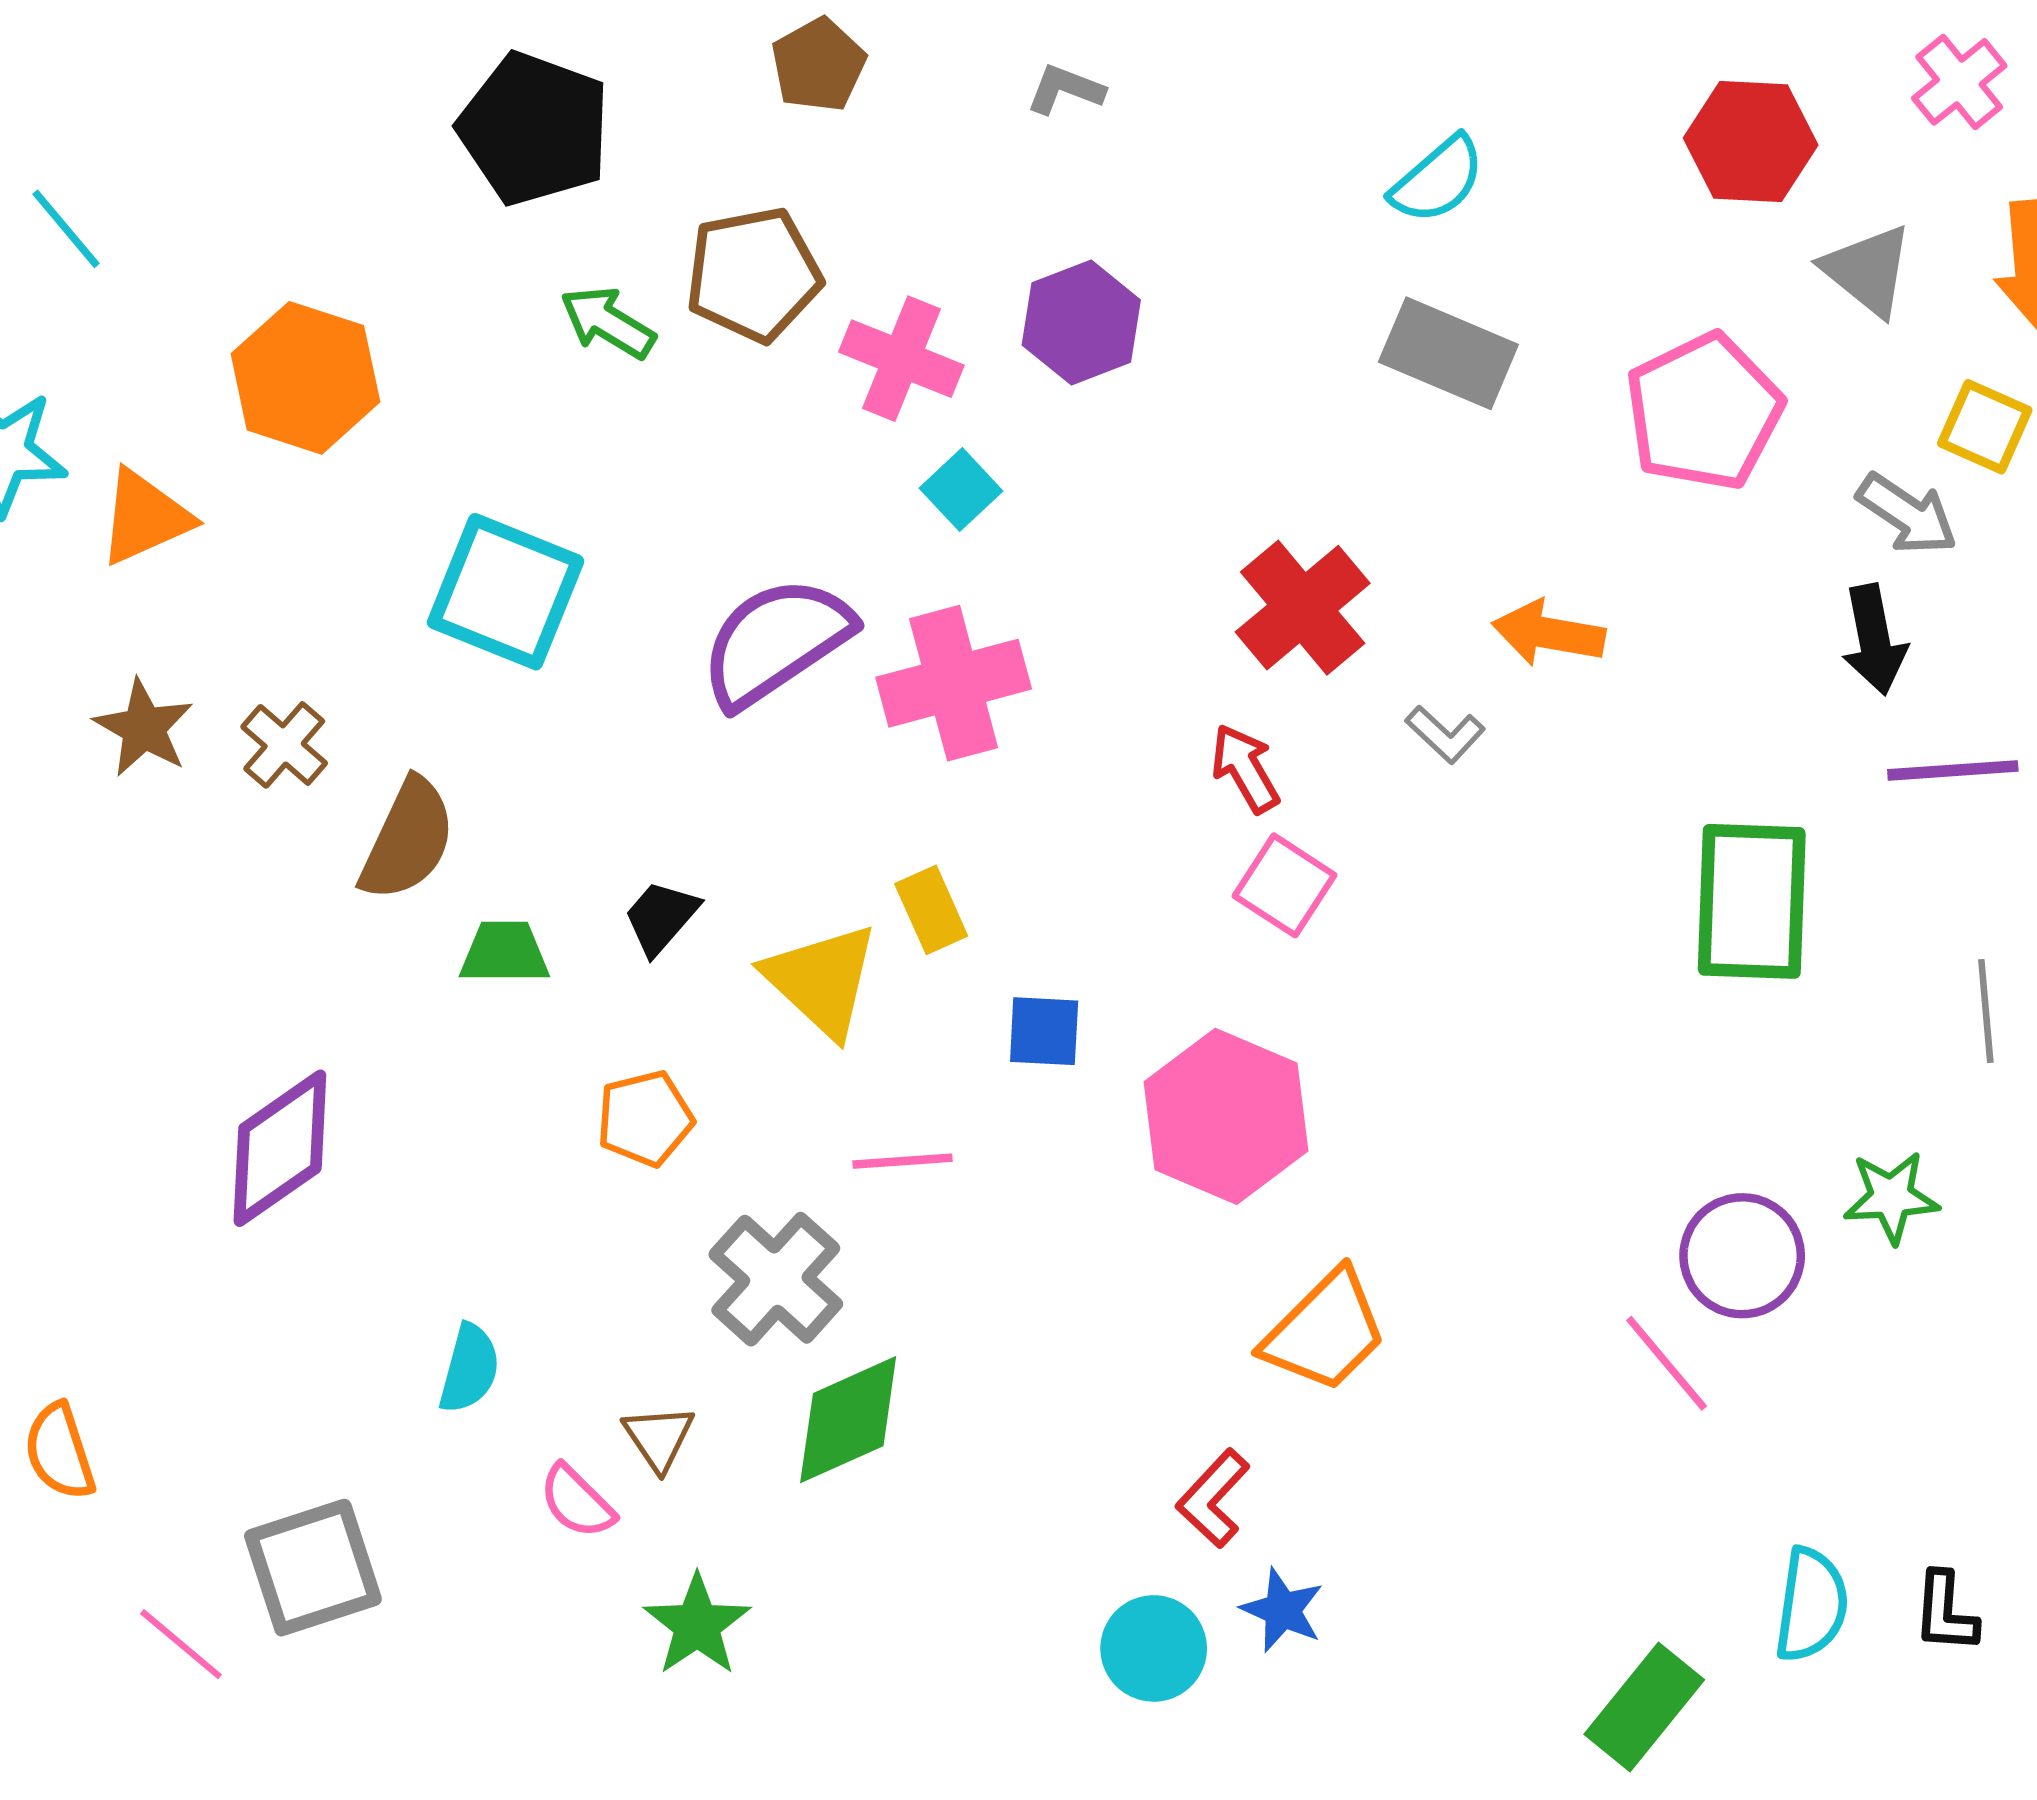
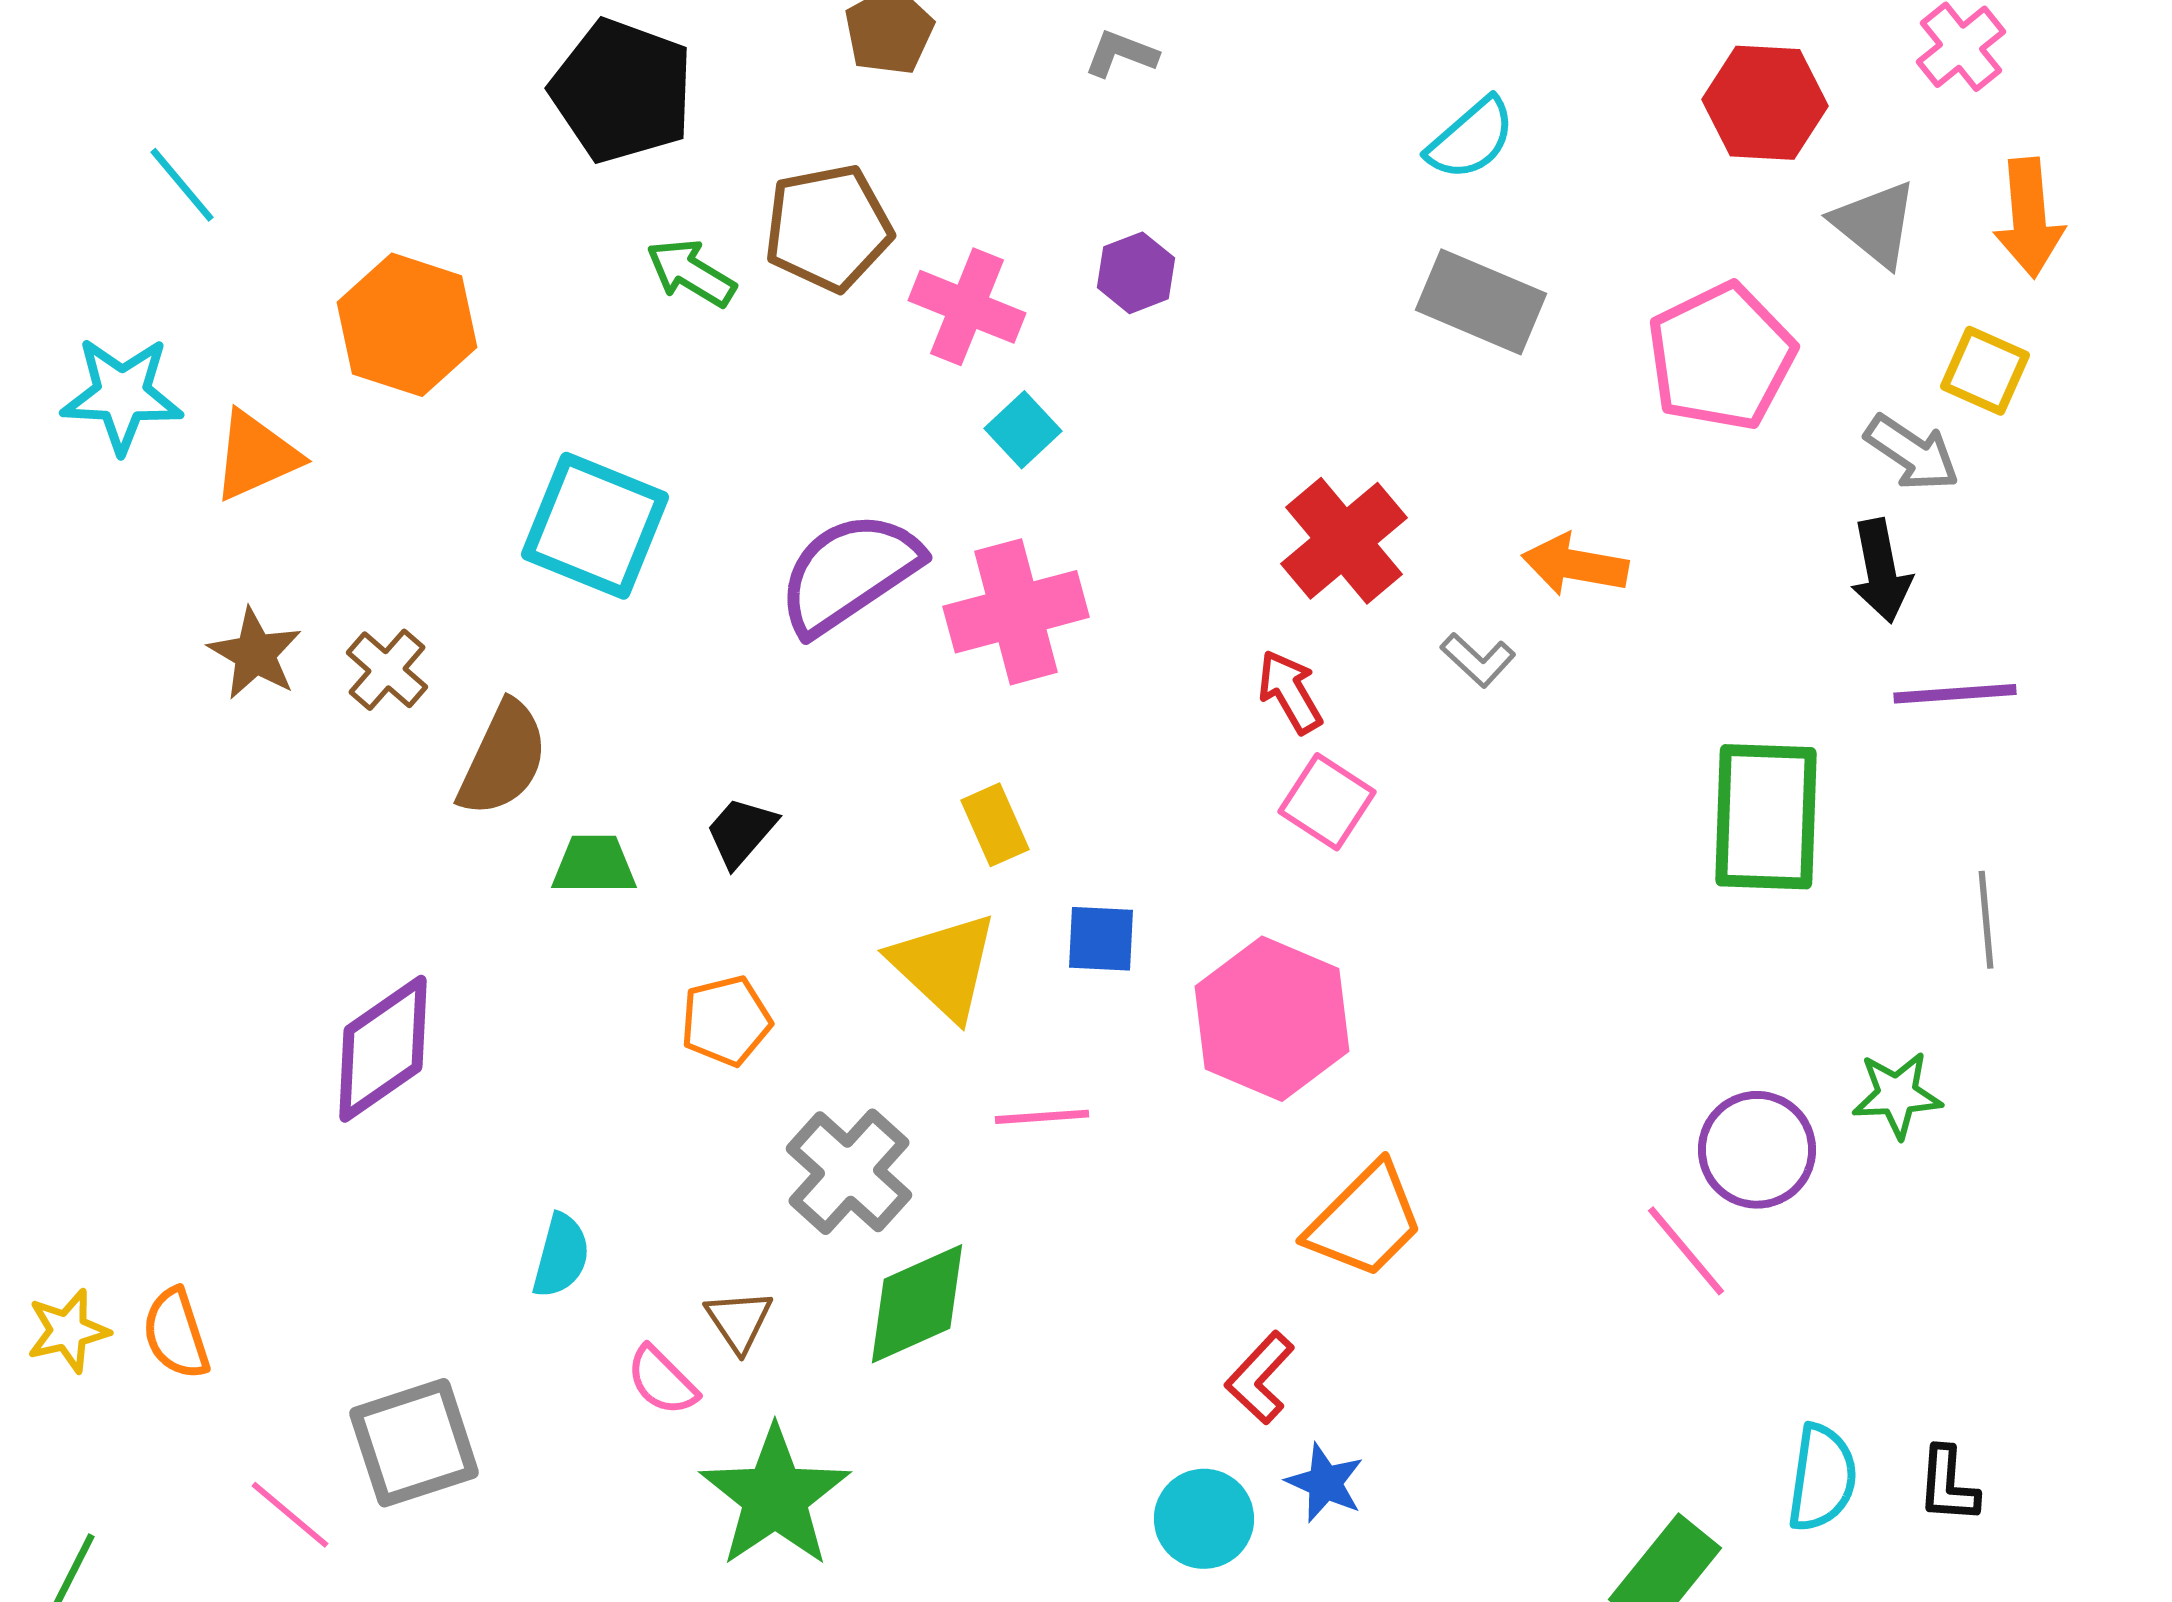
purple hexagon: (1081, 322) -> (1136, 273), size x0.7
yellow triangle: (822, 980) -> (944, 966), moved
pink line: (902, 1161) -> (1042, 1117), moved
green star: (697, 1625) -> (775, 1497), size x1.5

